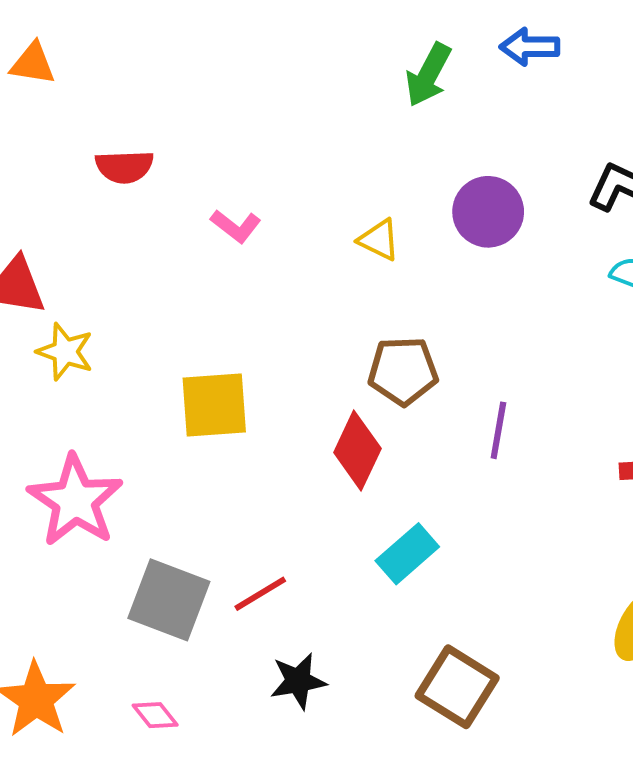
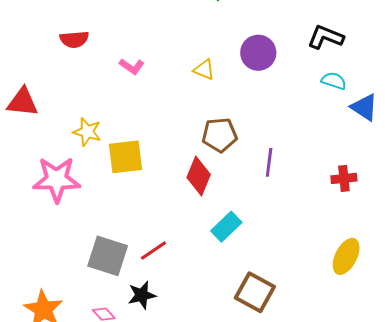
yellow star: (65, 352) -> (87, 132), moved
pink star: (75, 501) -> (57, 179), moved, turned -30
black star: (298, 681) -> (142, 295), moved

